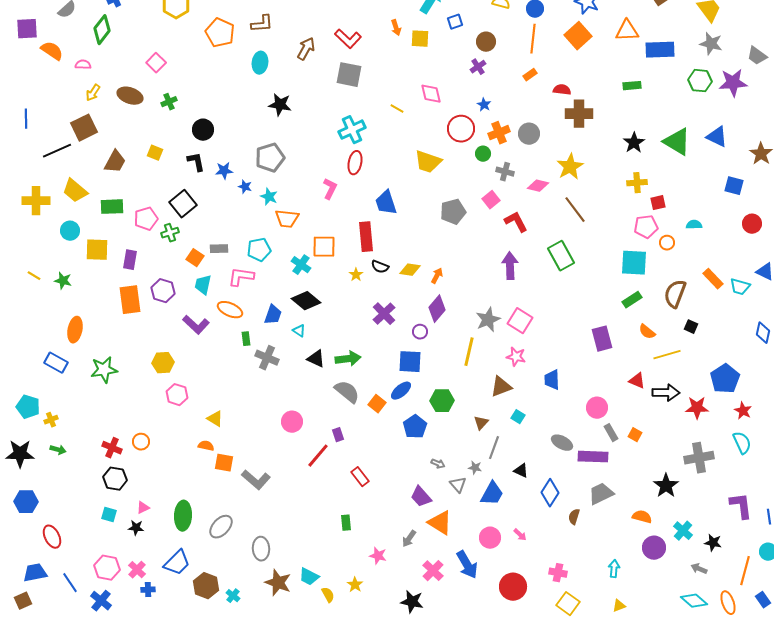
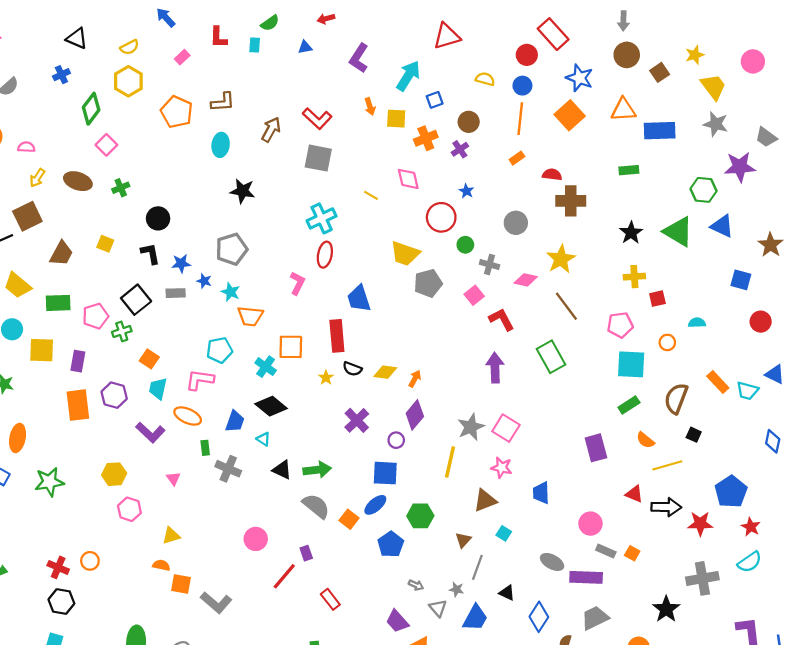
green diamond: (102, 30) -> (91, 109), moved
green hexagon: (700, 81) -> (704, 190), moved
orange cross: (499, 133) -> (426, 138), moved
gray pentagon: (453, 212) -> (428, 283), moved
pink pentagon: (646, 227) -> (620, 325), moved
gray rectangle: (219, 249) -> (176, 293), moved
yellow triangle: (215, 419) -> (171, 536), turned -48
gray rectangle: (611, 433) -> (606, 551), turned -36
cyan semicircle: (742, 443) -> (750, 562), turned 80
pink triangle: (143, 508) -> (173, 479), moved, turned -40

